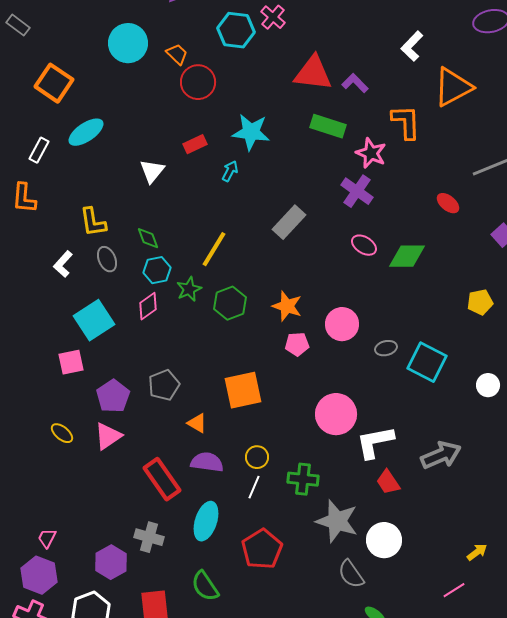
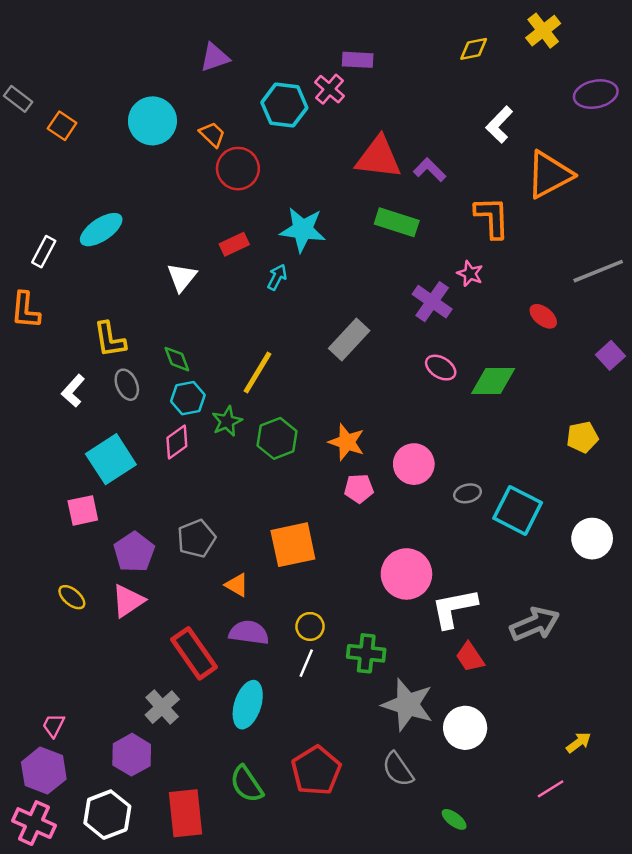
orange square: (54, 83) -> (62, 126), moved, size x0.6
pink star: (371, 153) -> (470, 274), moved, size x0.7
white circle: (488, 385) -> (592, 539), size x1.4
gray cross: (149, 537) -> (162, 707), moved, turned 32
red pentagon: (262, 549) -> (316, 771), moved
gray semicircle: (351, 574) -> (398, 769), moved

